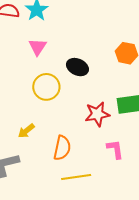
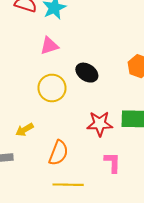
pink triangle: (38, 47) -> (49, 46), turned 30

